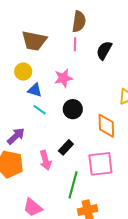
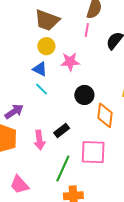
yellow circle: (23, 72) -> (46, 46), moved
black circle: (73, 109) -> (84, 95), moved

